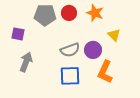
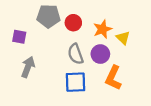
red circle: (69, 13) -> (73, 23), moved
orange star: (95, 13) -> (103, 29), moved, turned 30
gray semicircle: (70, 50) -> (76, 54), turned 90

